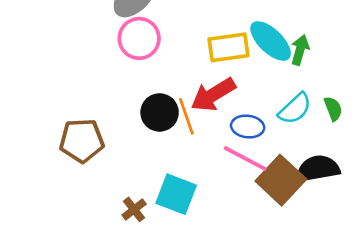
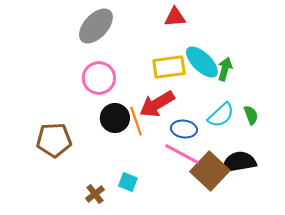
pink circle: (139, 38) -> (99, 78), moved
cyan square: (176, 194) -> (128, 182), size x0.6

